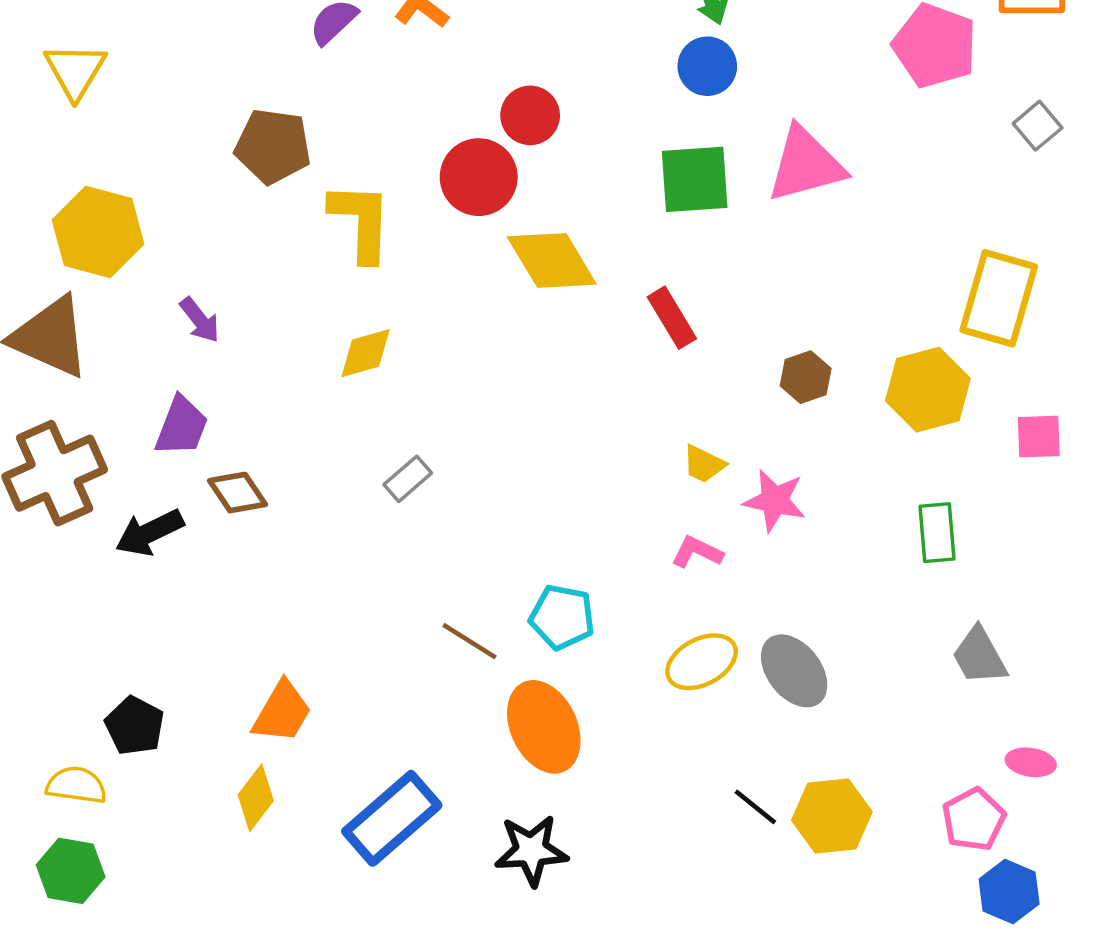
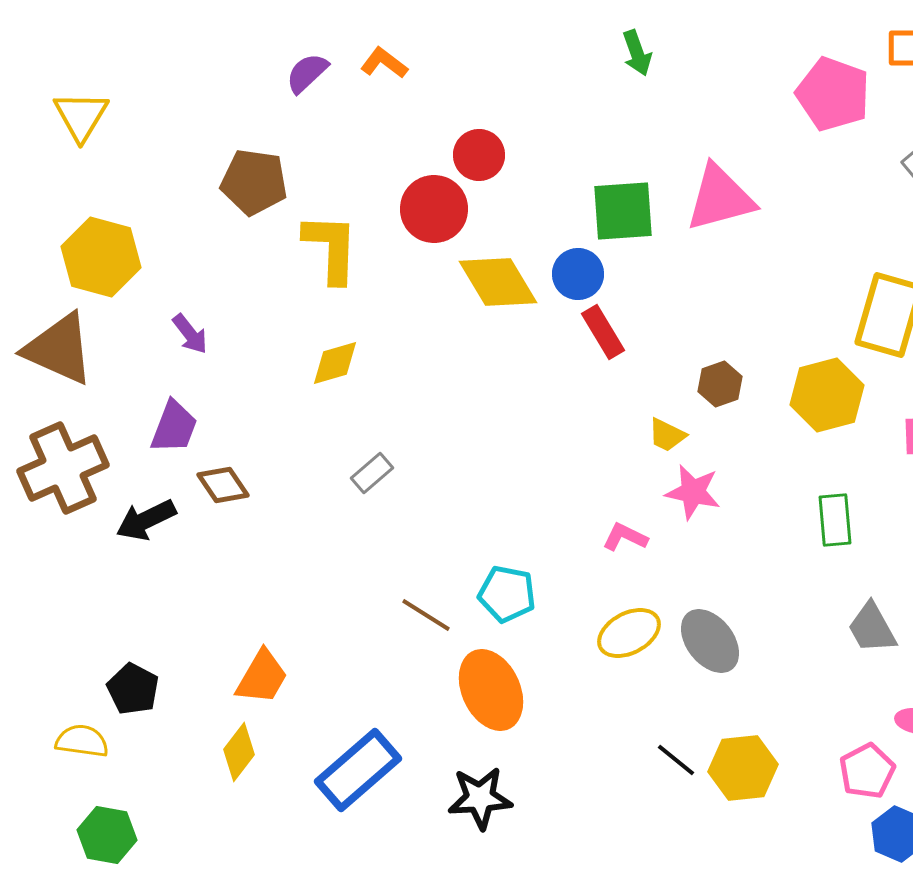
blue circle: (707, 66) -> (578, 274), moved
yellow trapezoid: (704, 464) -> (667, 435), moved
green hexagon: (71, 871) -> (107, 835), moved

